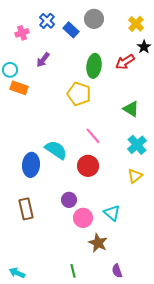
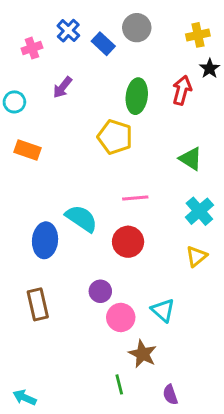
yellow cross: (136, 24) -> (198, 35), turned 35
red arrow: (125, 62) -> (182, 90), turned 138
orange rectangle: (19, 88) -> (28, 150), moved
pink line: (93, 136) -> (135, 198), turned -54
green line: (73, 271) -> (119, 384), moved

